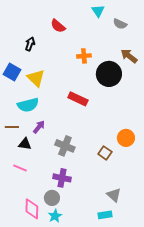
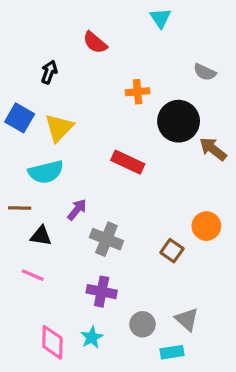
gray semicircle: (120, 24) -> (205, 72), moved
brown arrow: (129, 56) -> (213, 149), moved
yellow triangle: (36, 78) -> (59, 128), turned 30
purple arrow: (39, 127) -> (77, 210), moved
gray circle: (52, 198) -> (143, 324), moved
cyan star: (55, 216) -> (92, 337), moved

